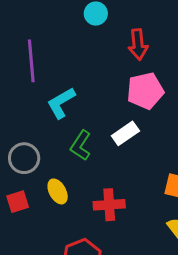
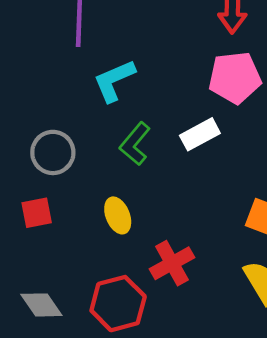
yellow ellipse: (58, 191) -> (118, 215), moved
red cross: (109, 205) -> (172, 263), moved, turned -32

